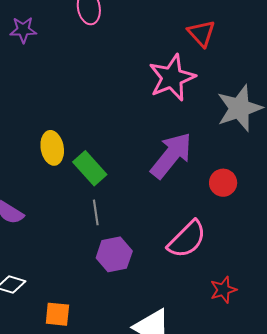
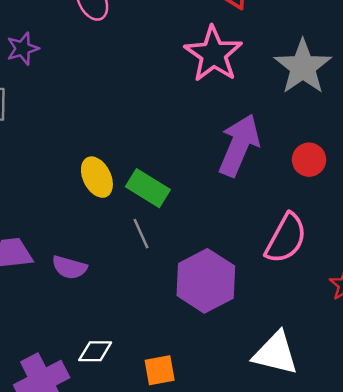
gray line: (96, 212) -> (141, 234), moved
purple hexagon: (114, 254) -> (206, 281), size x1.4

